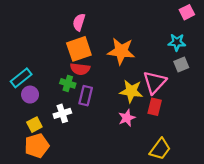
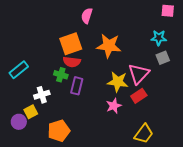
pink square: (187, 12) -> (168, 11), turned 32
pink semicircle: (79, 22) -> (87, 16), moved
purple circle: (30, 95) -> (19, 122), moved
red rectangle: (155, 107) -> (139, 96), turned 42
white cross: (62, 113) -> (42, 95), moved
orange pentagon: (37, 146) -> (59, 131), moved

